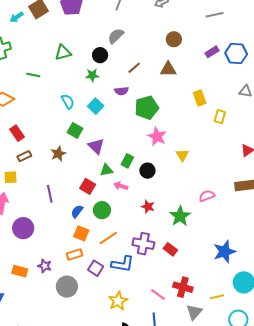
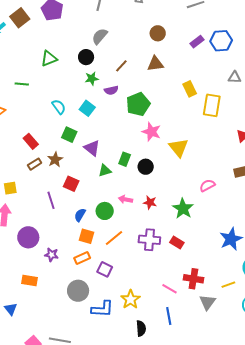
green star: (92, 75) -> (92, 79), moved
yellow rectangle: (220, 117) -> (212, 105), size x1.6
red rectangle: (17, 133) -> (31, 141), moved
yellow triangle: (182, 155) -> (179, 148), size x1.5
brown rectangle: (24, 156) -> (35, 164), moved
red square: (88, 186) -> (71, 184), moved
pink arrow: (121, 186) -> (125, 199), moved
blue L-shape: (123, 264) -> (102, 309), moved
purple star: (45, 266) -> (52, 255), moved

